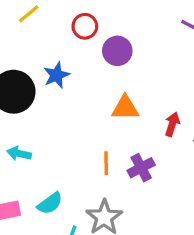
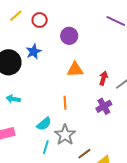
red circle: (85, 26) -> (40, 20), moved
purple cross: (141, 168) -> (104, 106), moved
cyan semicircle: (50, 203) -> (44, 124), moved

